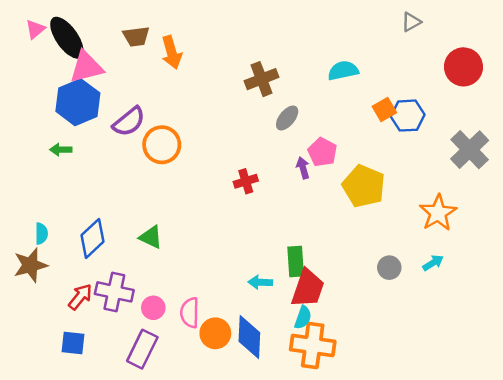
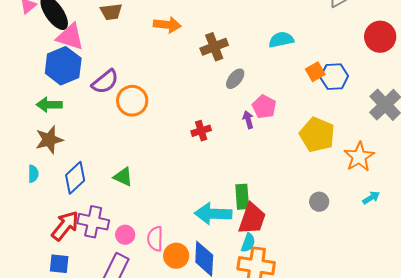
orange arrow: (172, 52) -> (167, 25), moved, turned -68
pink triangle: (86, 67) -> (70, 37), turned 32
green arrow: (61, 150) -> (49, 105), size x1.4
yellow pentagon: (364, 186) -> (317, 135), moved
cyan arrow: (433, 263) -> (371, 198), moved
brown star: (30, 265) -> (49, 140), moved
cyan arrow: (260, 282) -> (213, 214), size x1.8
red arrow: (80, 297) -> (65, 226), size x1.4

